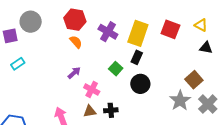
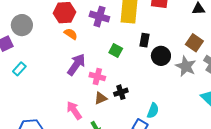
black rectangle: (137, 57) -> (144, 40), moved
purple arrow: (74, 73) -> (76, 64), size x1.6
black circle: (140, 84) -> (161, 56), moved

